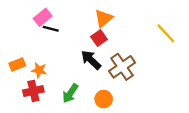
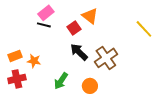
pink rectangle: (43, 17) -> (46, 13), moved
orange triangle: (104, 18) -> (90, 16), turned -42
red square: (99, 38) -> (74, 28), moved
red cross: (33, 91) -> (17, 79), moved

